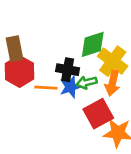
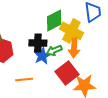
orange line: (46, 88) -> (24, 80), moved

